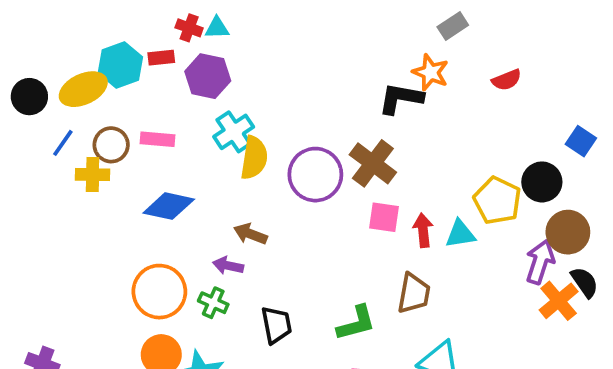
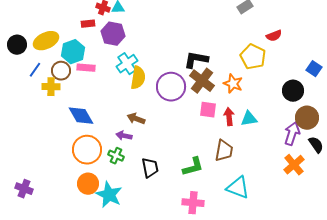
cyan hexagon: (120, 65) -> (73, 52), moved
orange star: (430, 72) -> (233, 84), moved
black L-shape: (401, 98) -> (196, 60), moved
yellow pentagon: (497, 201) -> (253, 57), moved
blue diamond: (169, 206) -> (81, 116), moved, turned 48
orange cross: (559, 301) -> (294, 165), moved

